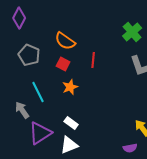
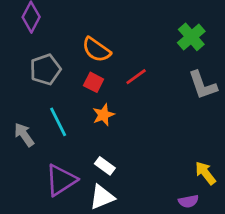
gray pentagon: (29, 55) -> (45, 70), turned 30
red line: (93, 60) -> (136, 77), turned 49
gray arrow: (22, 110) -> (24, 135), moved

